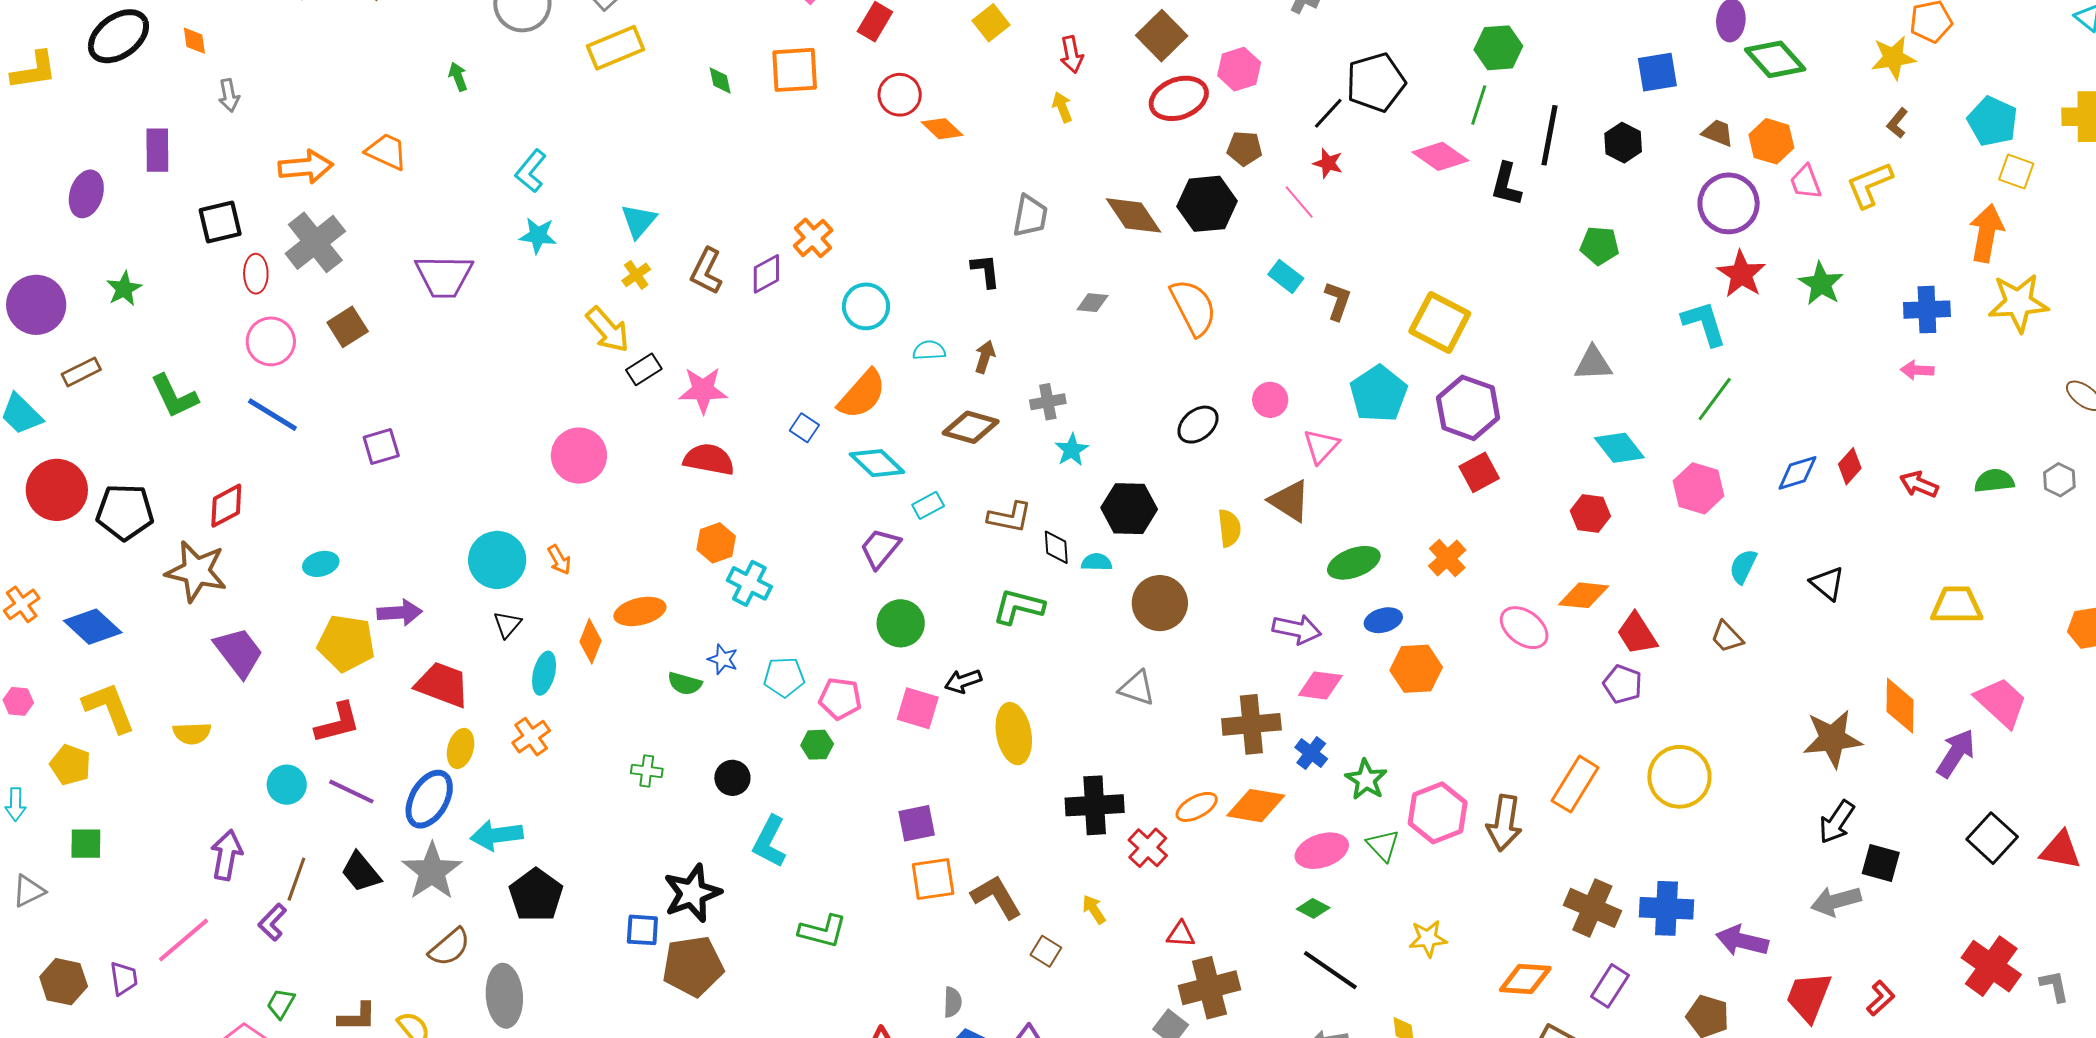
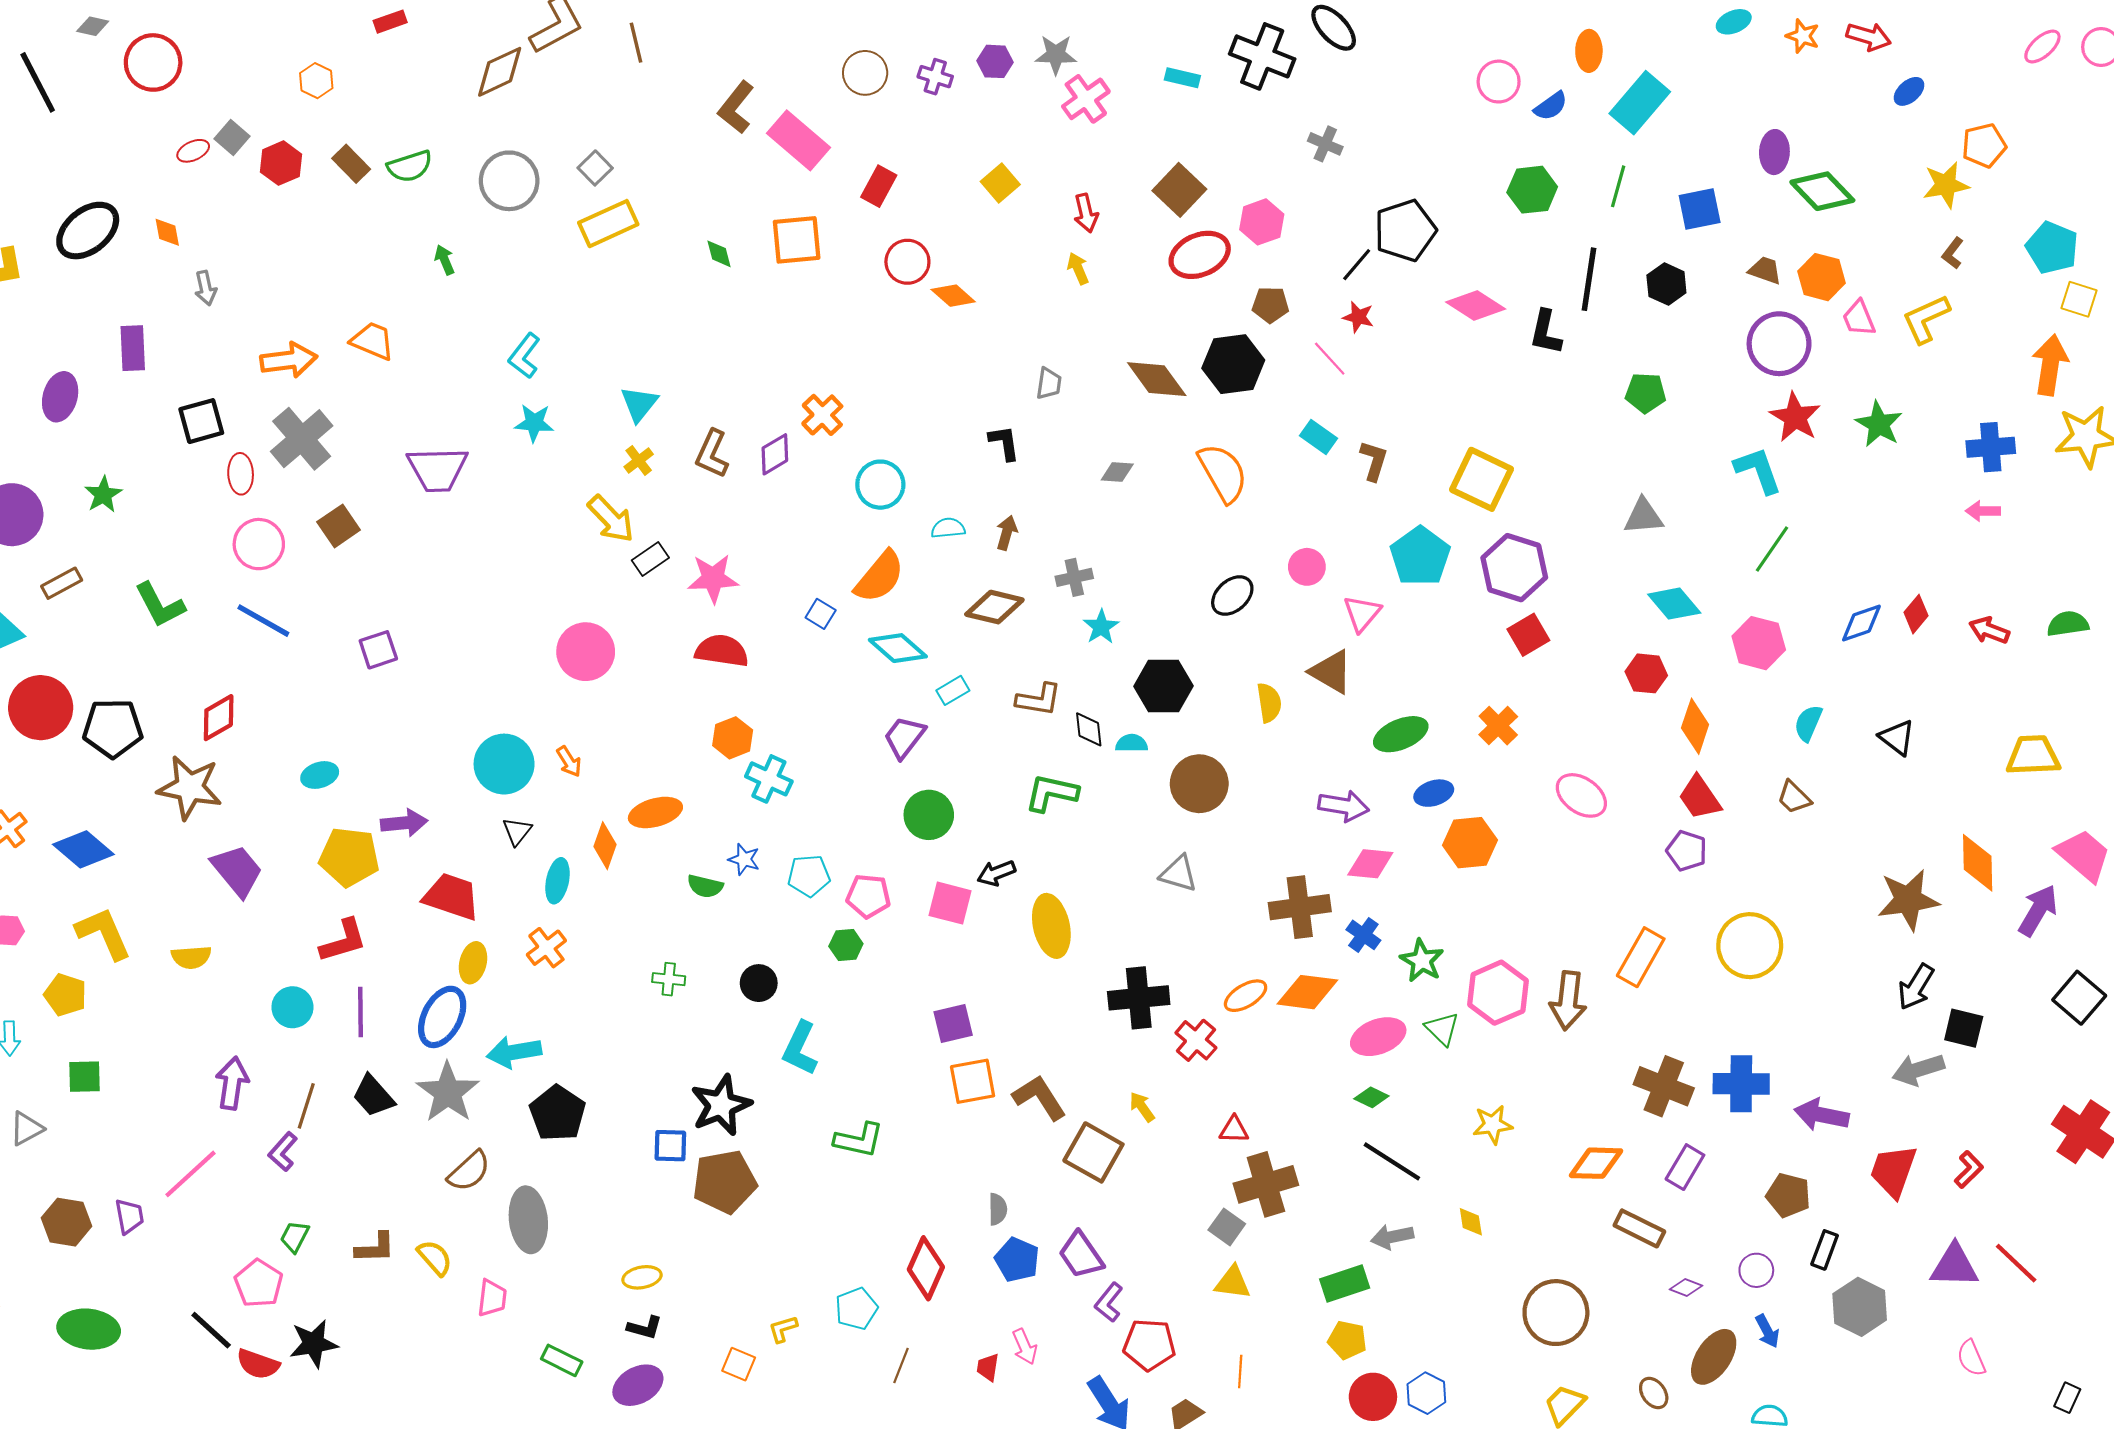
green line: (1479, 105) -> (1618, 186), moved
gray trapezoid: (1030, 216) -> (1049, 383), size x0.7
orange diamond: (1584, 595) -> (1695, 726), moved, turned -75
purple line: (351, 792) -> (361, 1012), turned 66
brown square: (1046, 951) -> (1093, 1152), size x1.8

